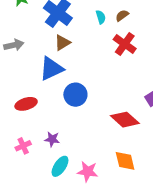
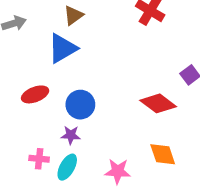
blue circle: (75, 95) -> (80, 105), moved
pink cross: (23, 146) -> (39, 159), moved, turned 35
cyan ellipse: (60, 166) -> (67, 167), moved

